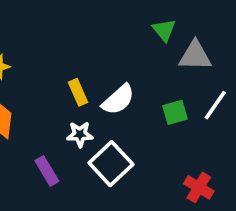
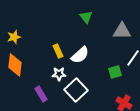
green triangle: (164, 30) -> (86, 17), moved
green square: (175, 112) -> (115, 72), moved

